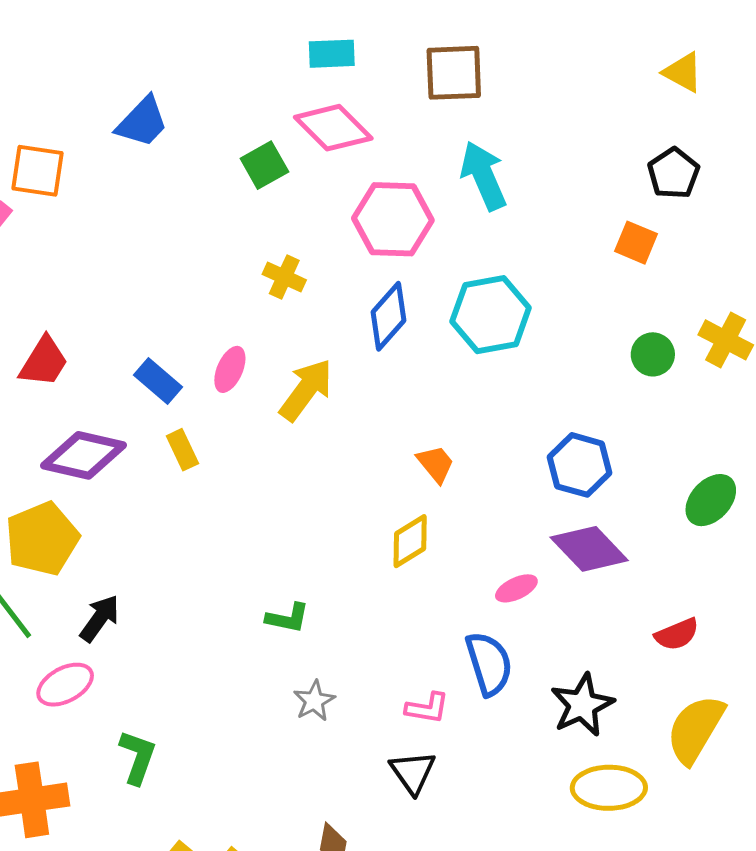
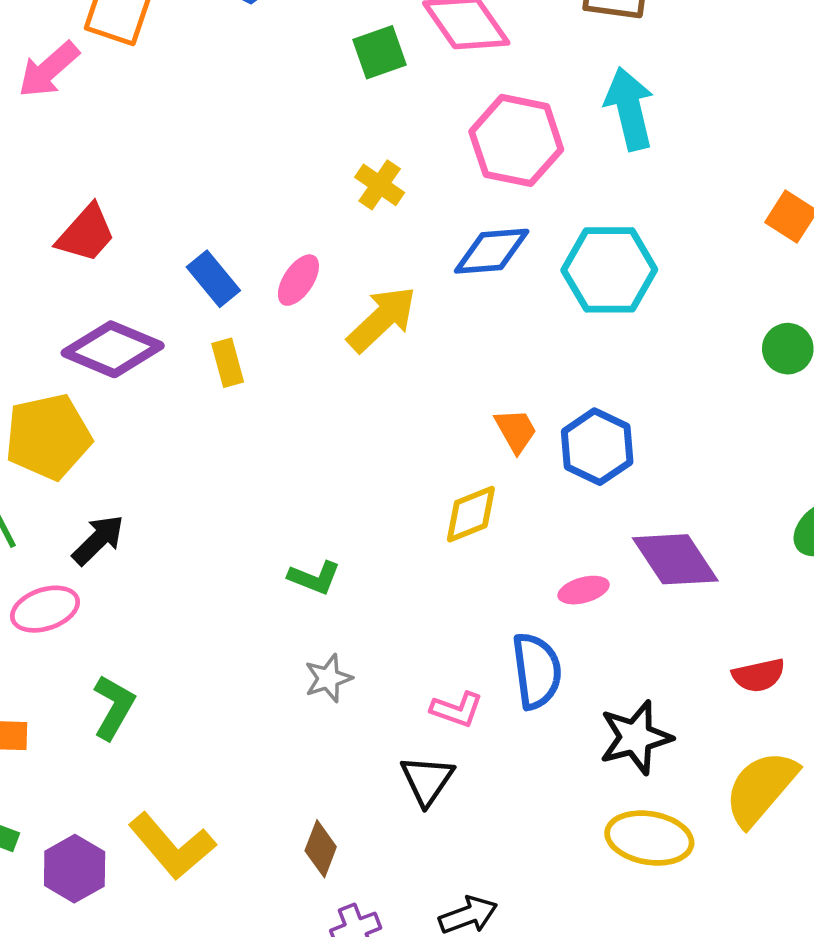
blue diamond: (389, 316) -> (492, 251), turned 34
blue hexagon: (580, 465) -> (597, 447), moved

